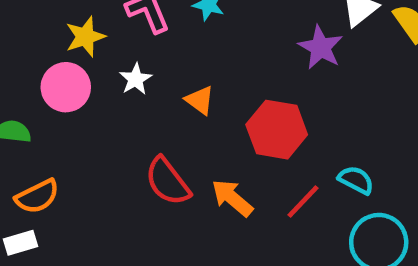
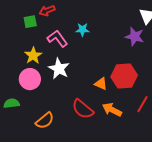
white star: (136, 79) -> (59, 69), size x1.5
orange triangle: (200, 100) -> (101, 84), moved
orange semicircle: (37, 196) -> (45, 121), moved

